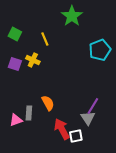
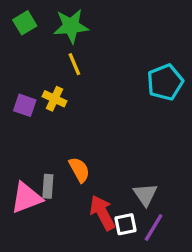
green star: (72, 16) -> (71, 26), moved, turned 30
green square: (15, 34) -> (25, 23), moved, turned 32
purple line: (93, 106) -> (154, 228), moved
pink triangle: (16, 120) -> (26, 198), size x1.5

